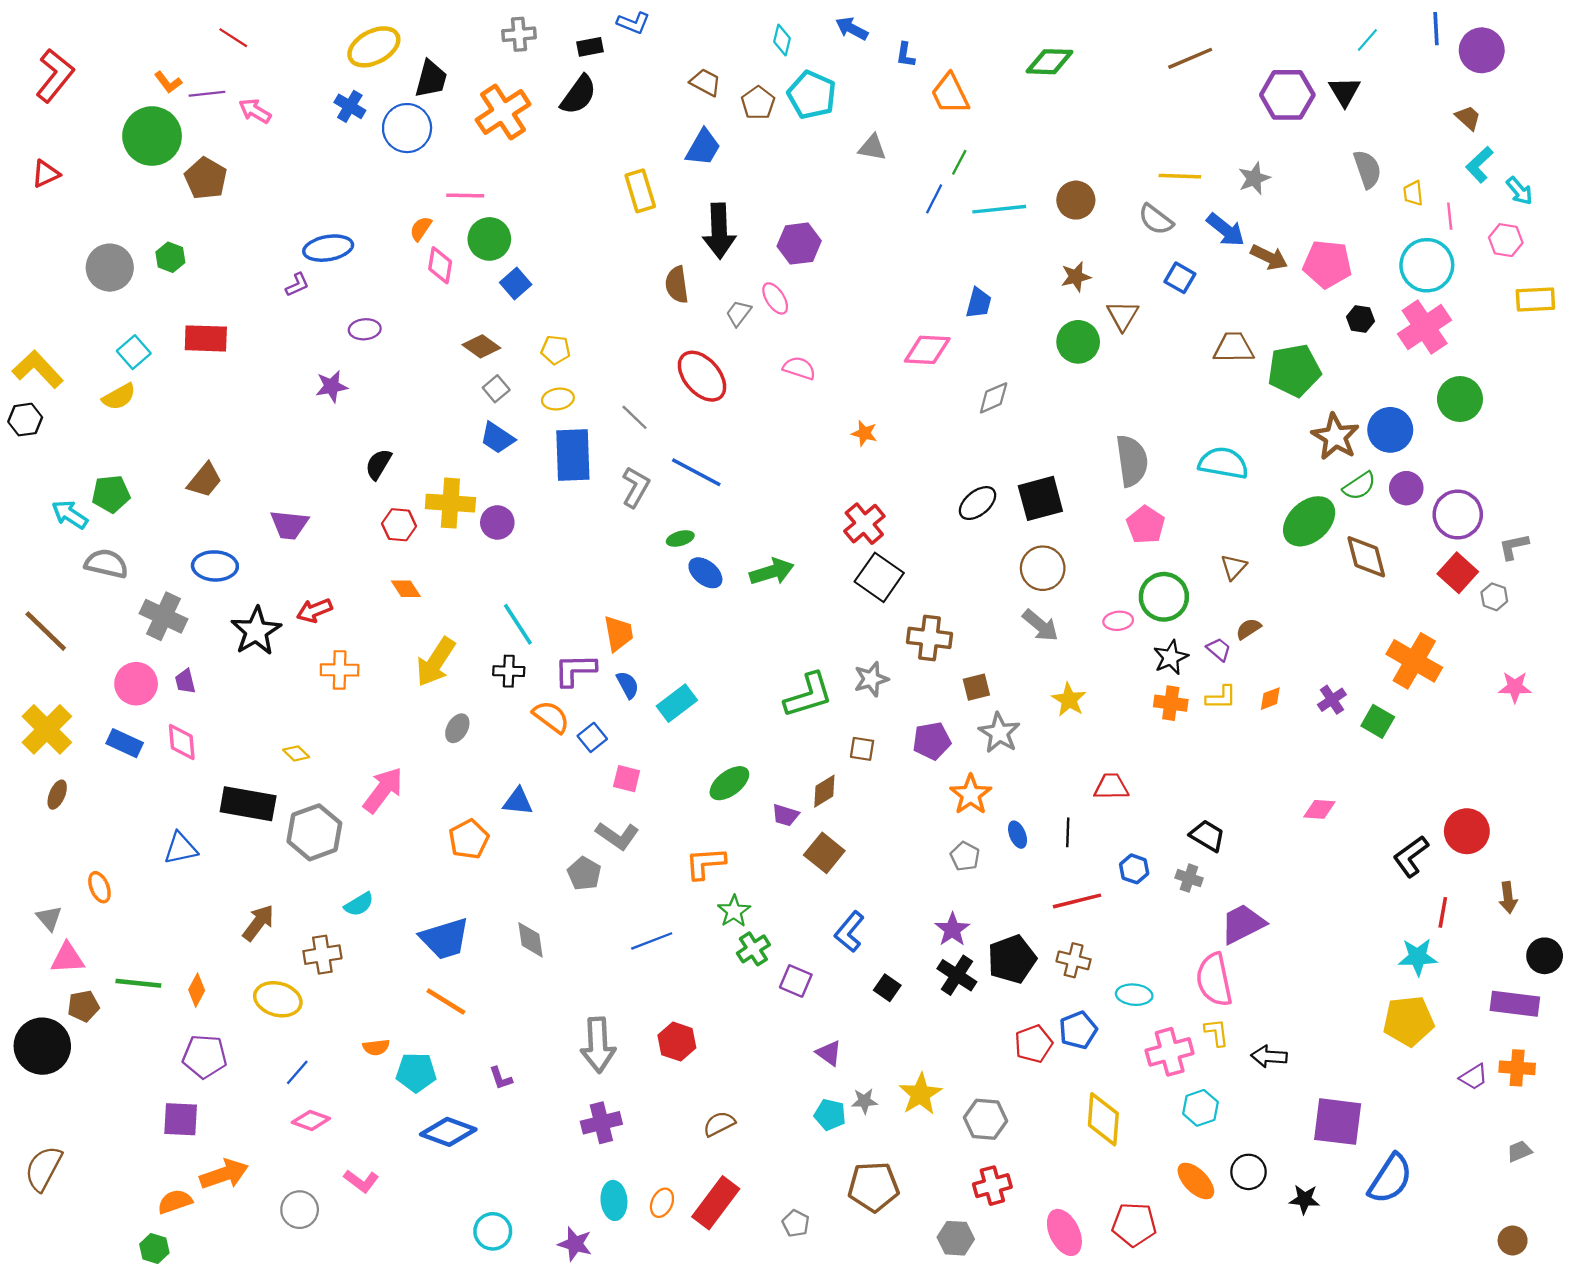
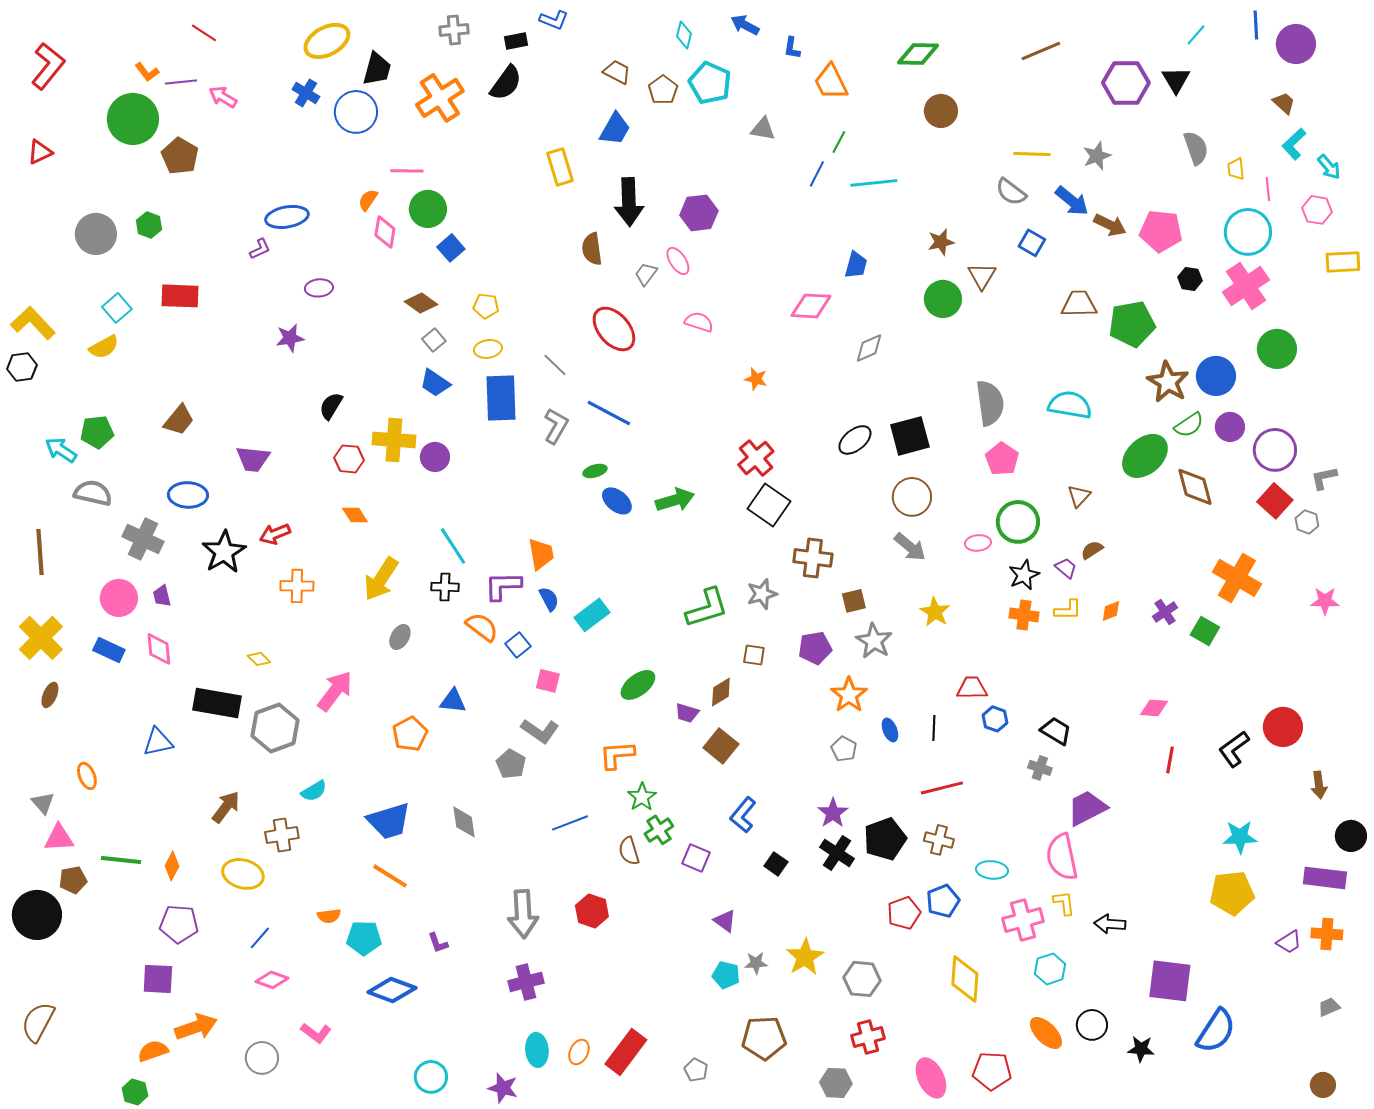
brown circle: (1076, 200) -> (941, 111), moved
brown line: (46, 631) -> (40, 552), turned 42
blue hexagon: (1134, 869) -> (995, 719), moved
red line: (1443, 912) -> (1170, 760), moved
brown semicircle: (719, 1124) -> (629, 851), moved, turned -80

